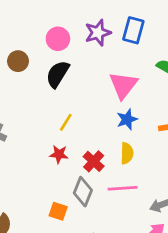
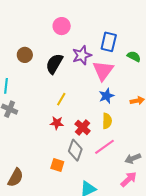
blue rectangle: (133, 30) -> (109, 42), moved
purple star: (98, 33) -> (82, 55), moved
pink circle: (58, 39) -> (62, 26), moved
pink line: (123, 188) -> (104, 147), turned -30

